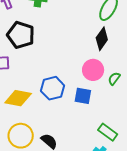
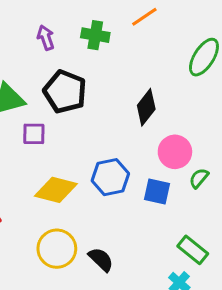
black diamond: (102, 39) -> (146, 107), moved
green semicircle: (114, 79) -> (199, 178), moved

